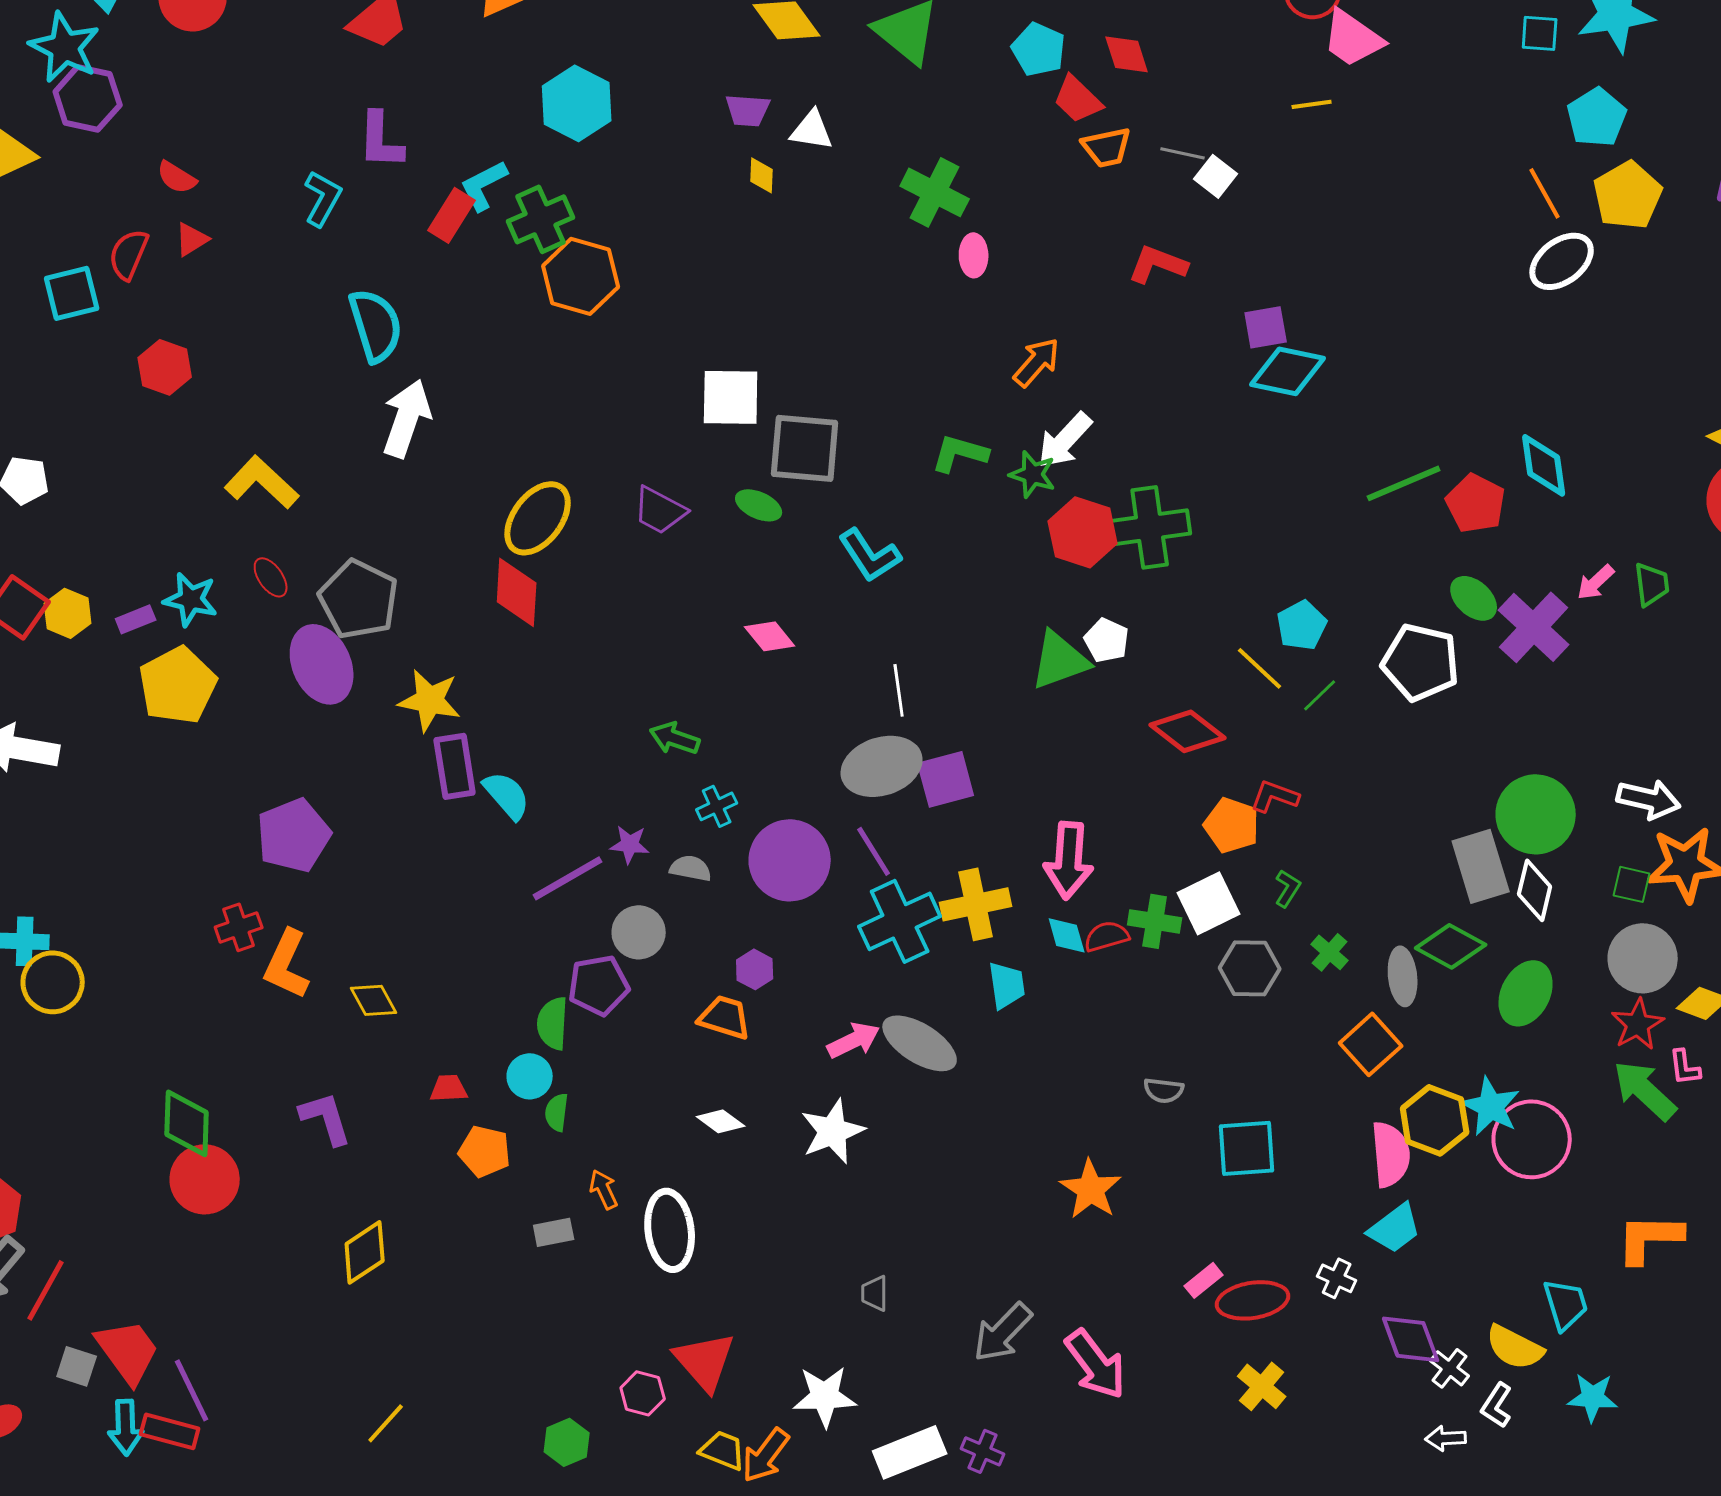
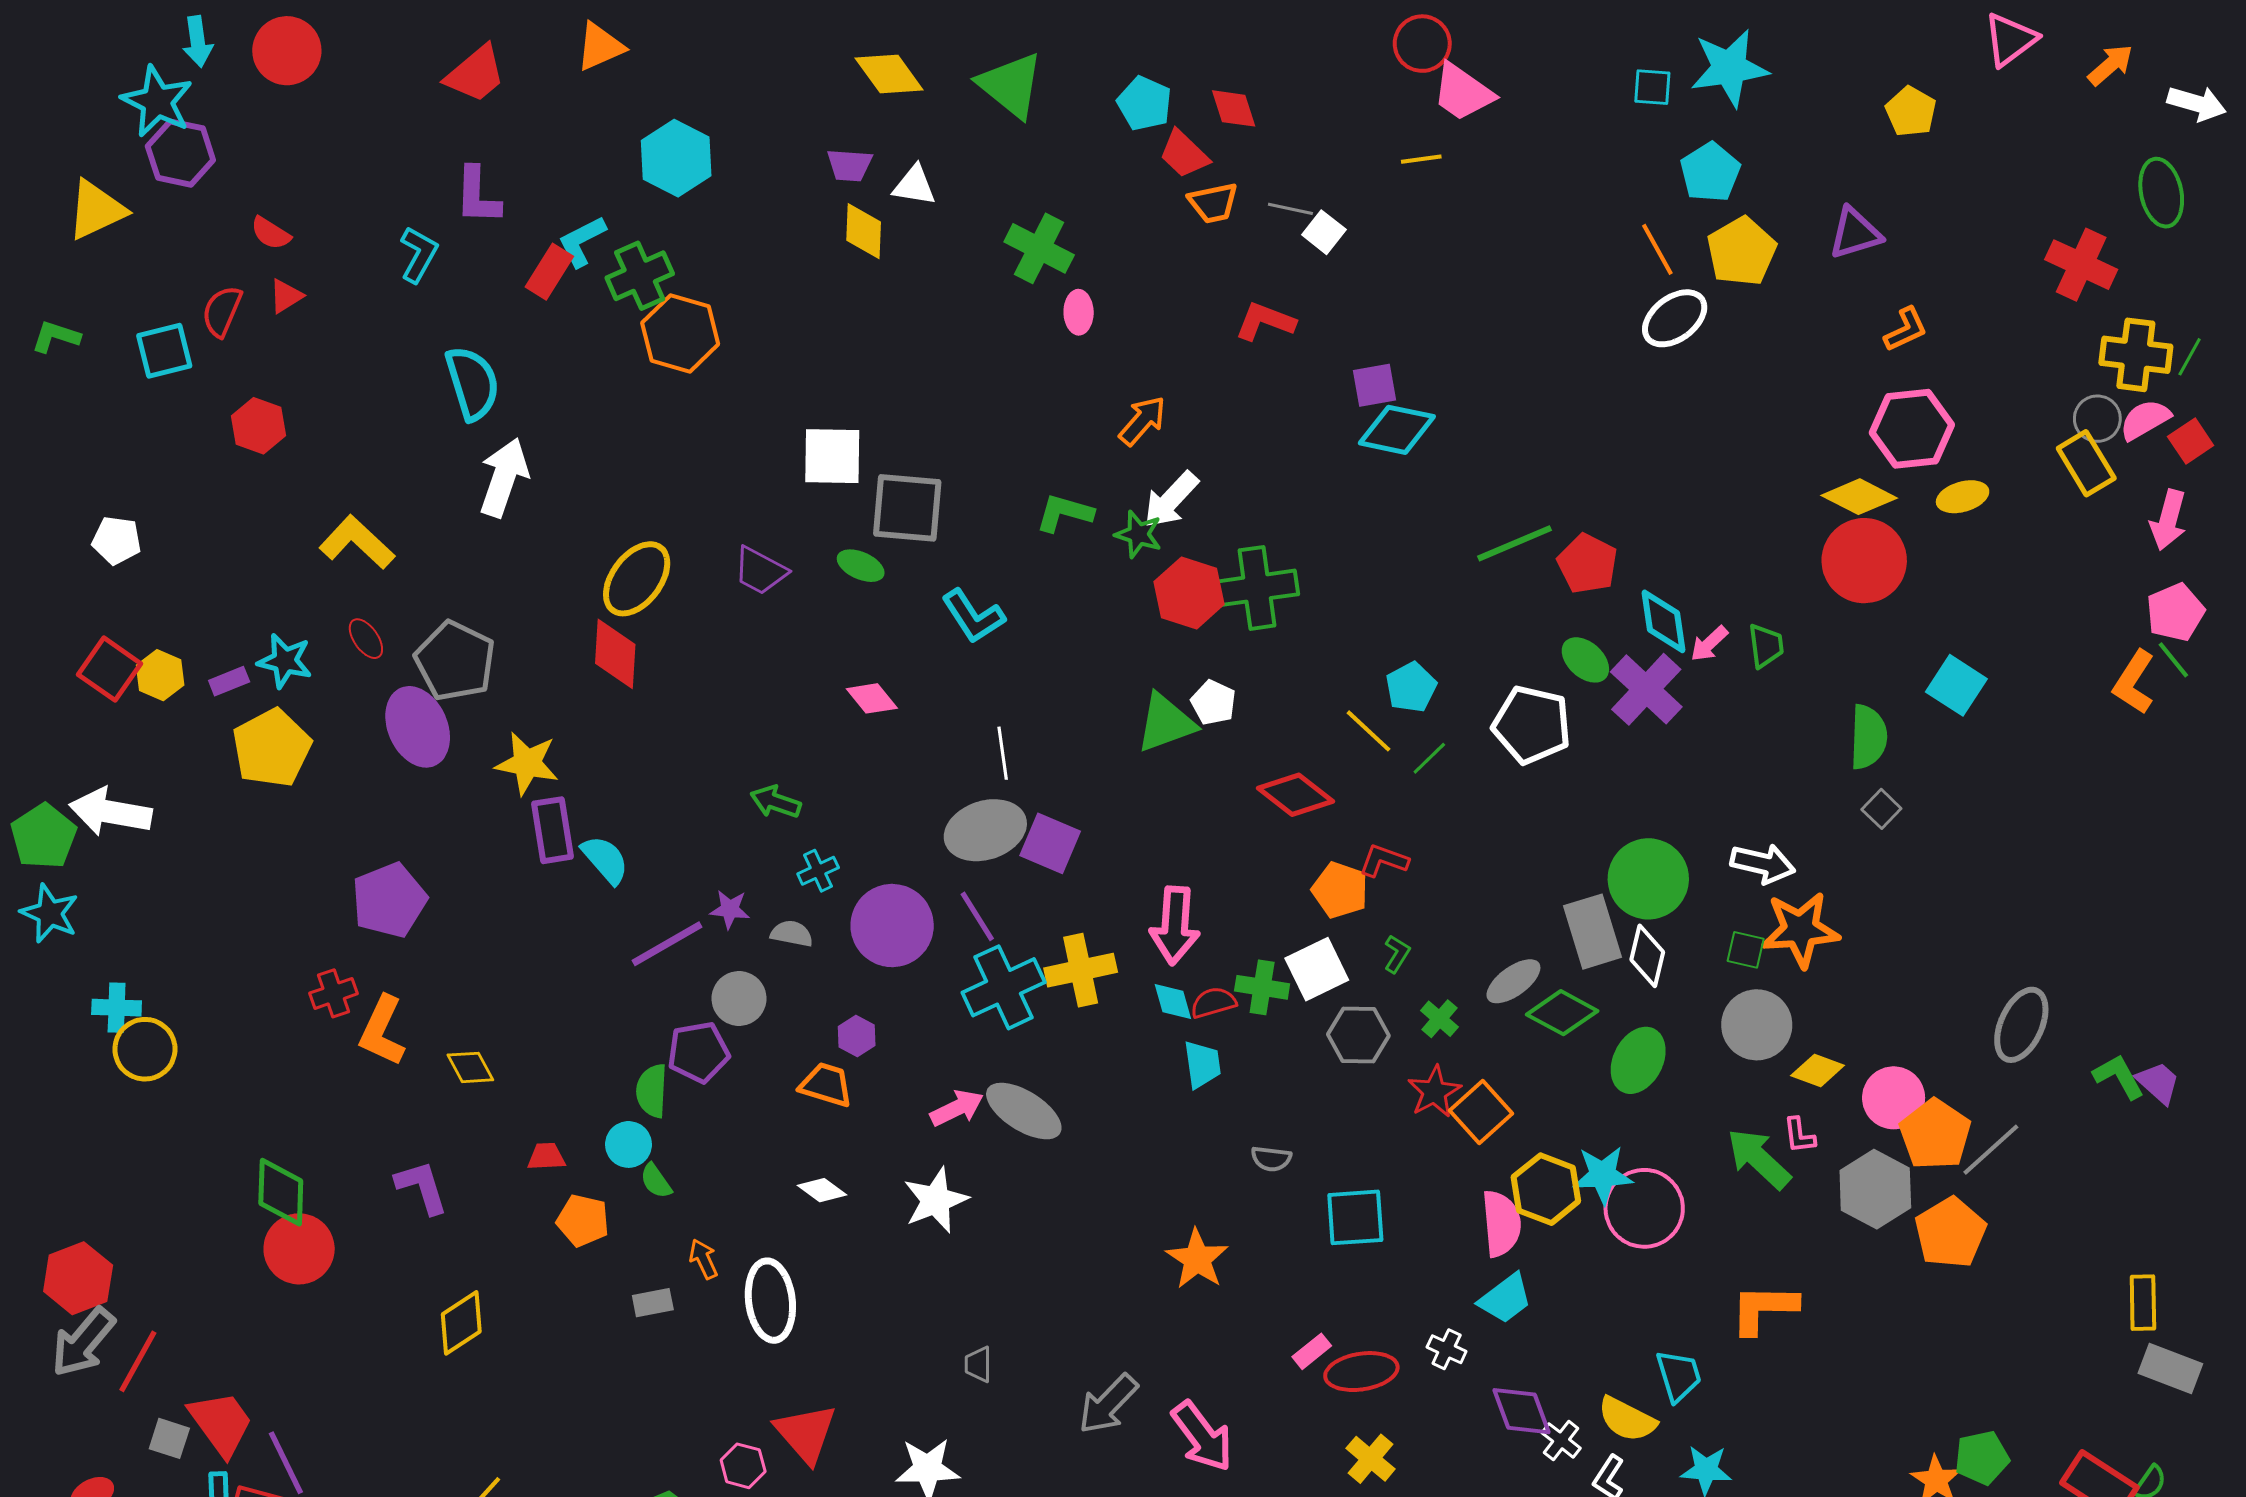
yellow diamond: (762, 175) -> (864, 231), size x1.5
cyan diamond: (1544, 465) -> (1663, 621), moved
purple square: (946, 779) -> (1050, 843), turned 38
gray ellipse: (1403, 976) -> (1513, 981), moved, turned 60
cyan trapezoid: (1007, 985) -> (1202, 1064), moved
red star: (1638, 1024) -> (1434, 1092), moved
cyan star: (1491, 1106) -> (1603, 1175), turned -30
green semicircle: (557, 1112) -> (656, 1181), turned -42

